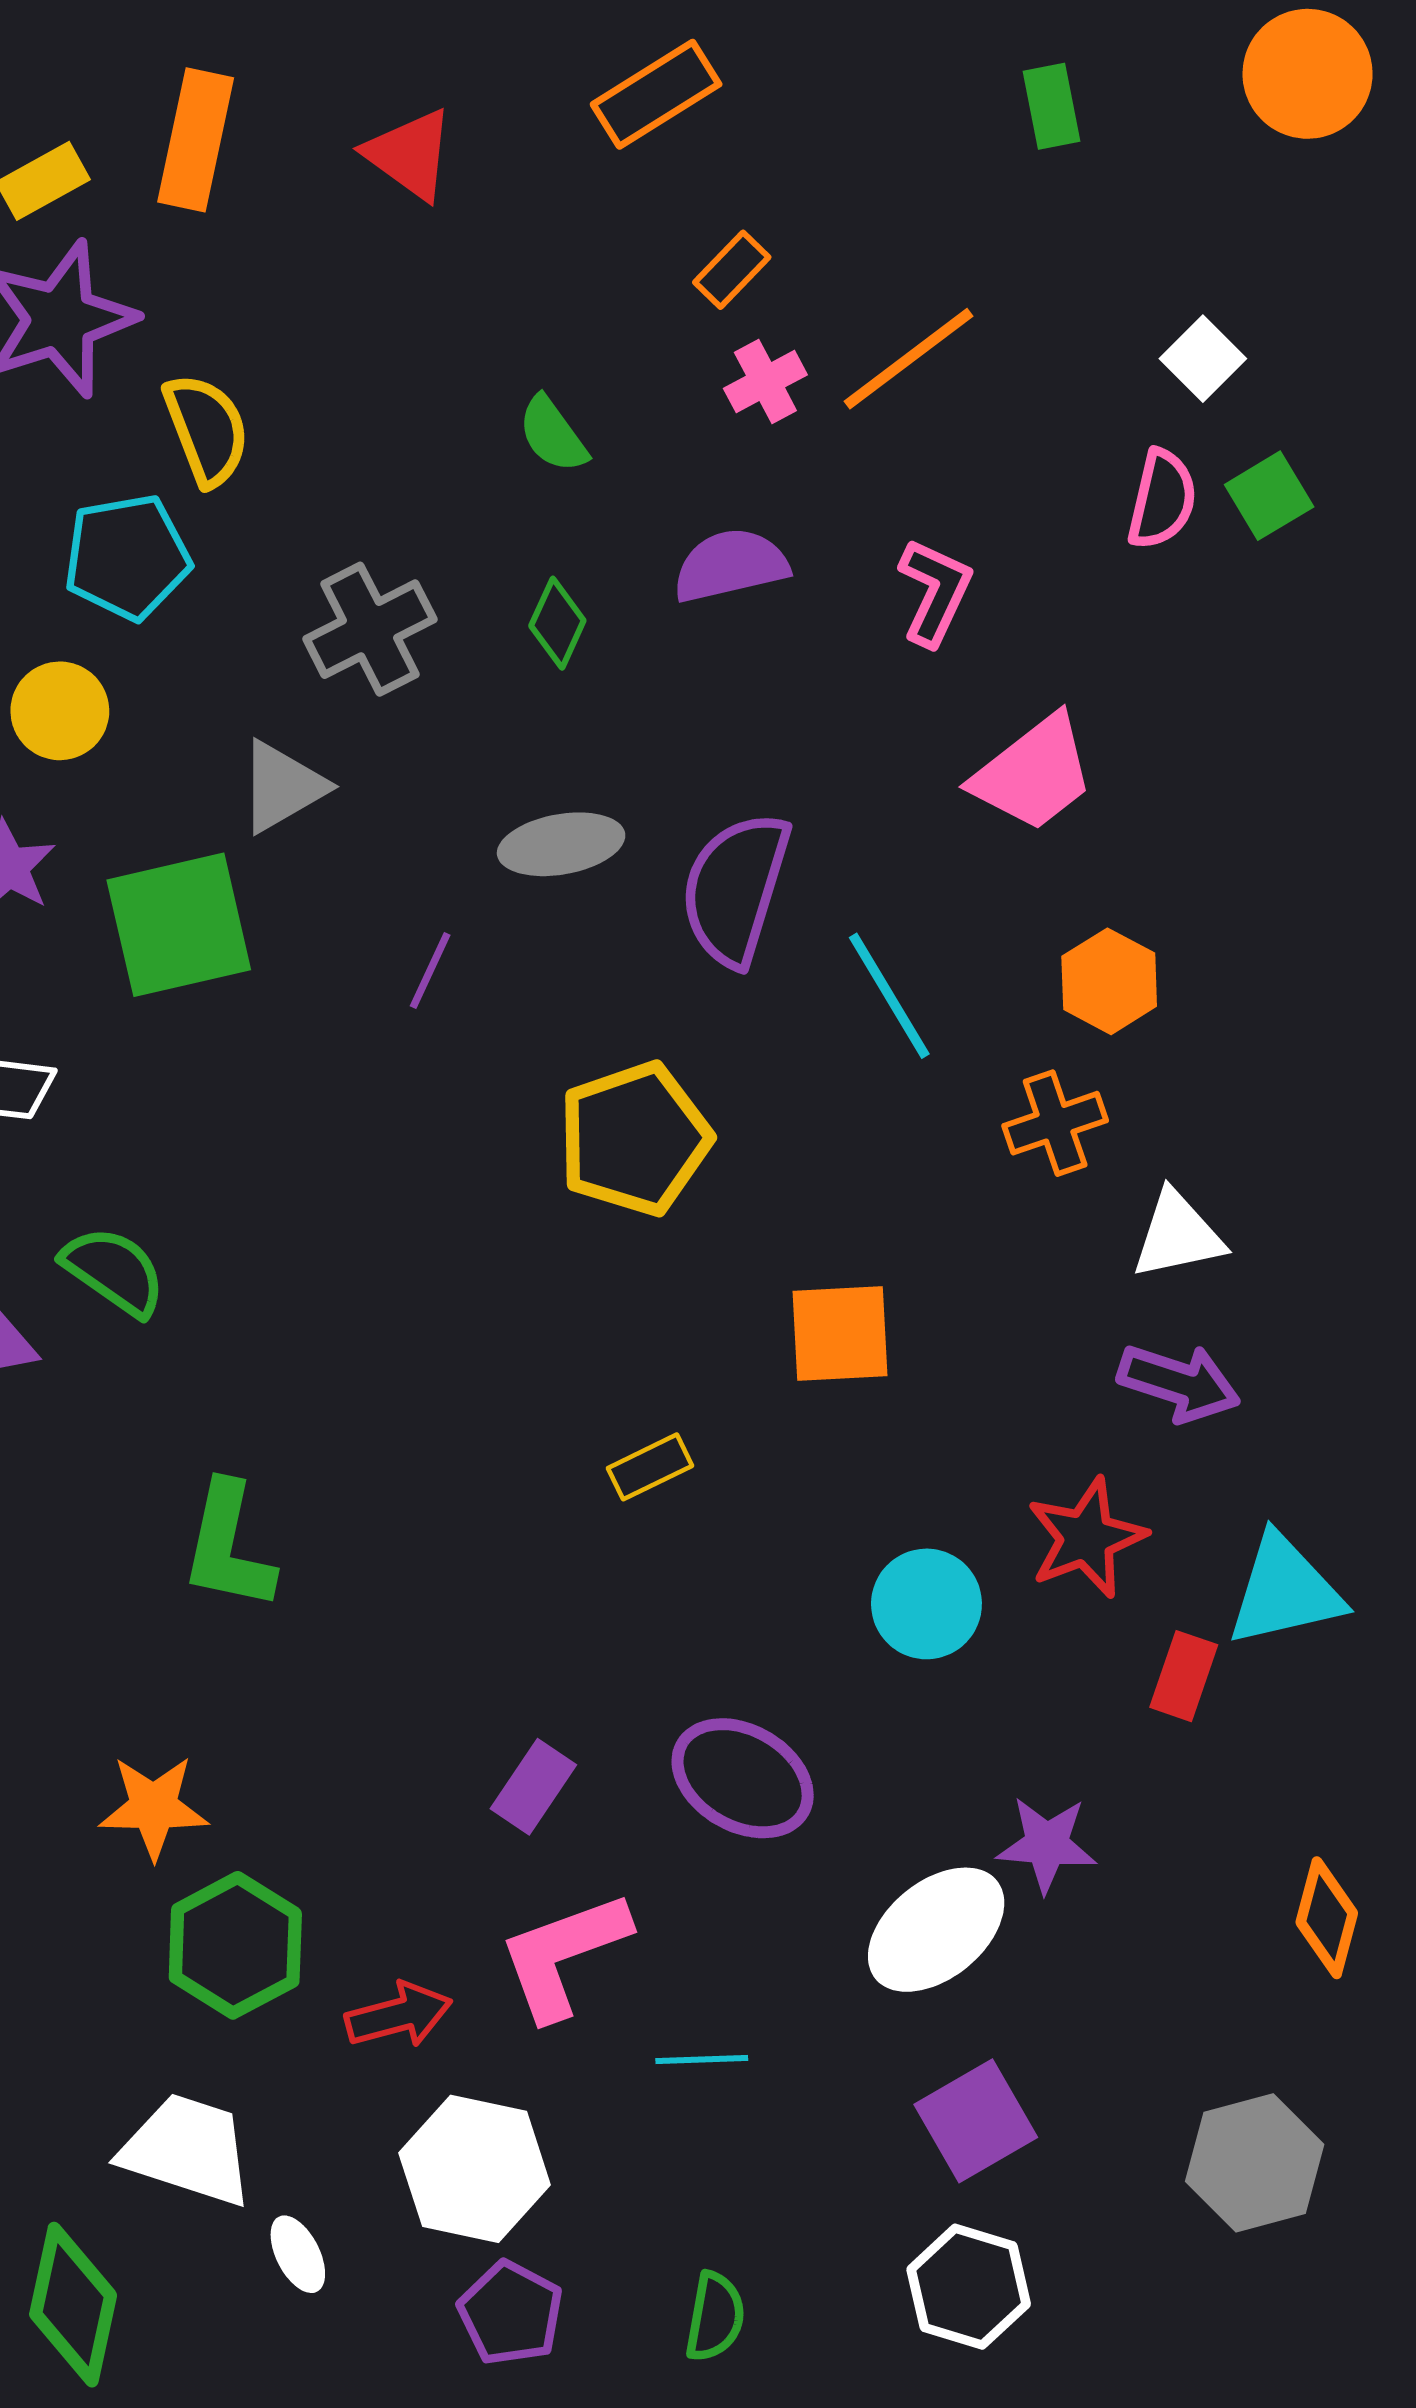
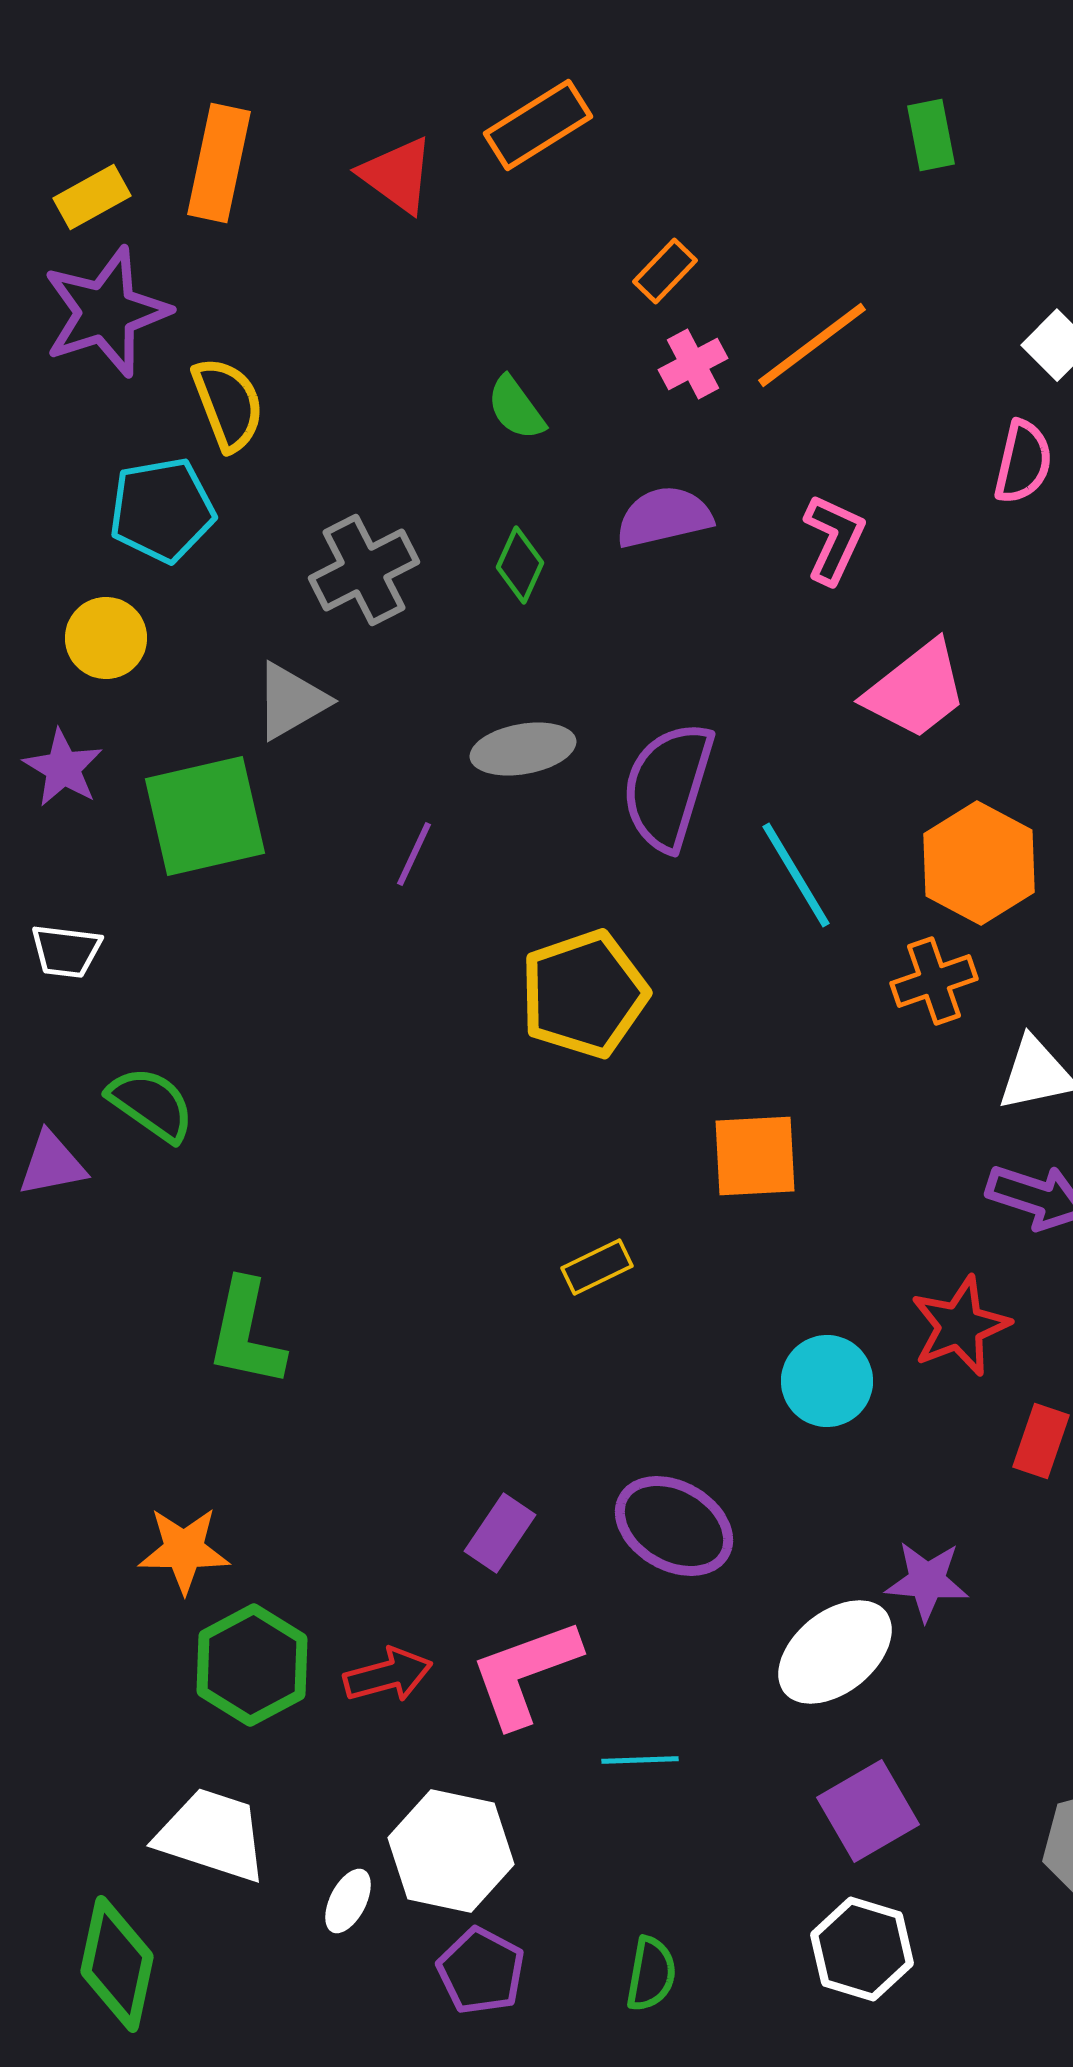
orange rectangle: (656, 94) -> (538, 125), moved
orange hexagon: (1109, 981) -> (979, 863), size x1.4
red arrow: (399, 2015) -> (388, 1675), moved
white ellipse: (298, 2254) -> (348, 1901), moved, turned 54

